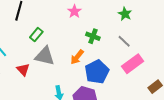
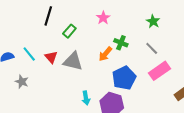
green rectangle: (36, 35) -> (69, 31), moved
orange arrow: (77, 57) -> (105, 54), moved
red triangle: (23, 70) -> (51, 57), moved

